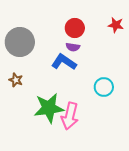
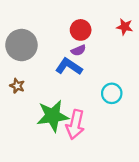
purple semicircle: (73, 47) -> (78, 50), turned -32

